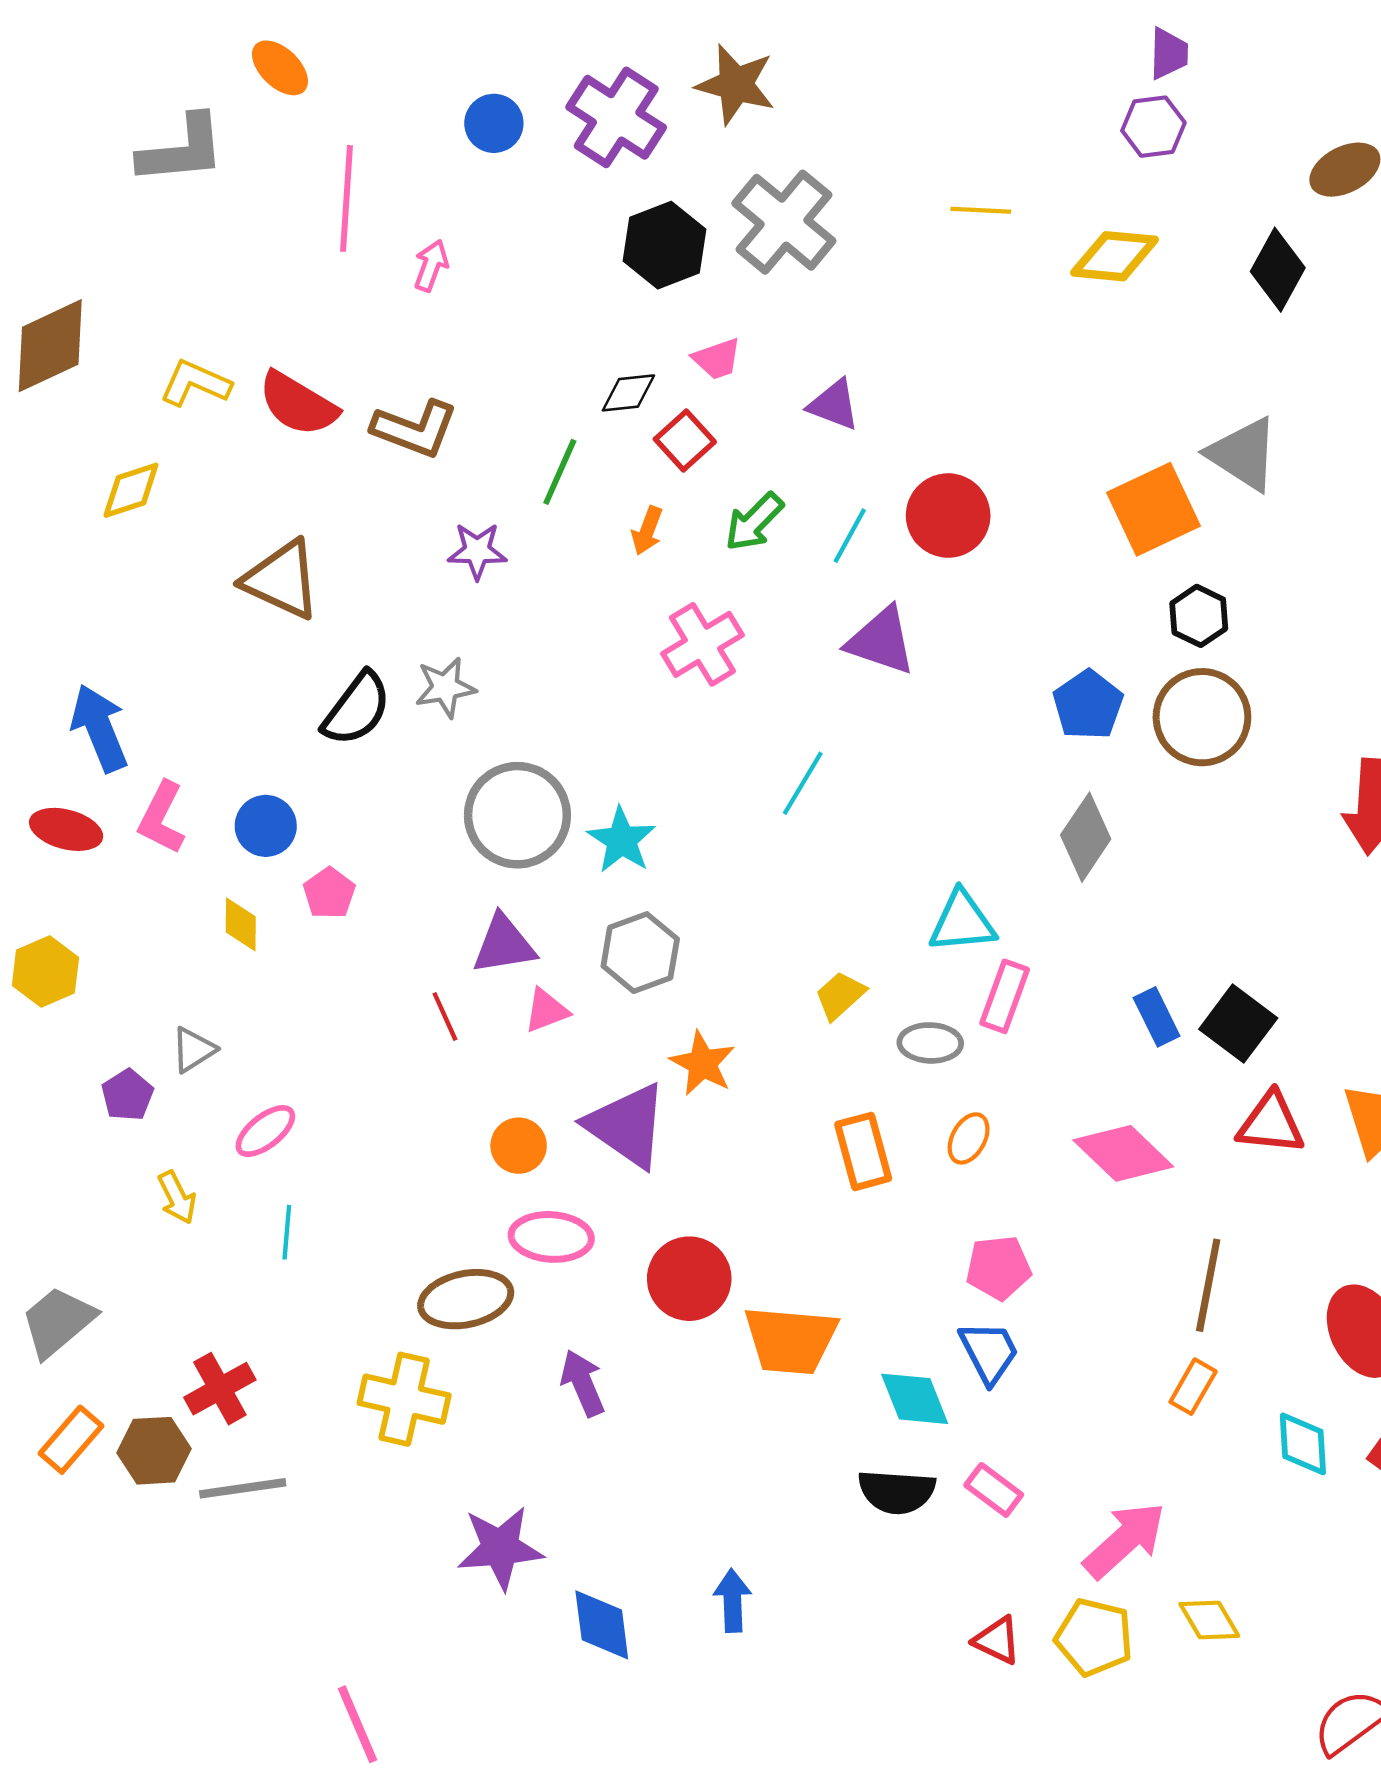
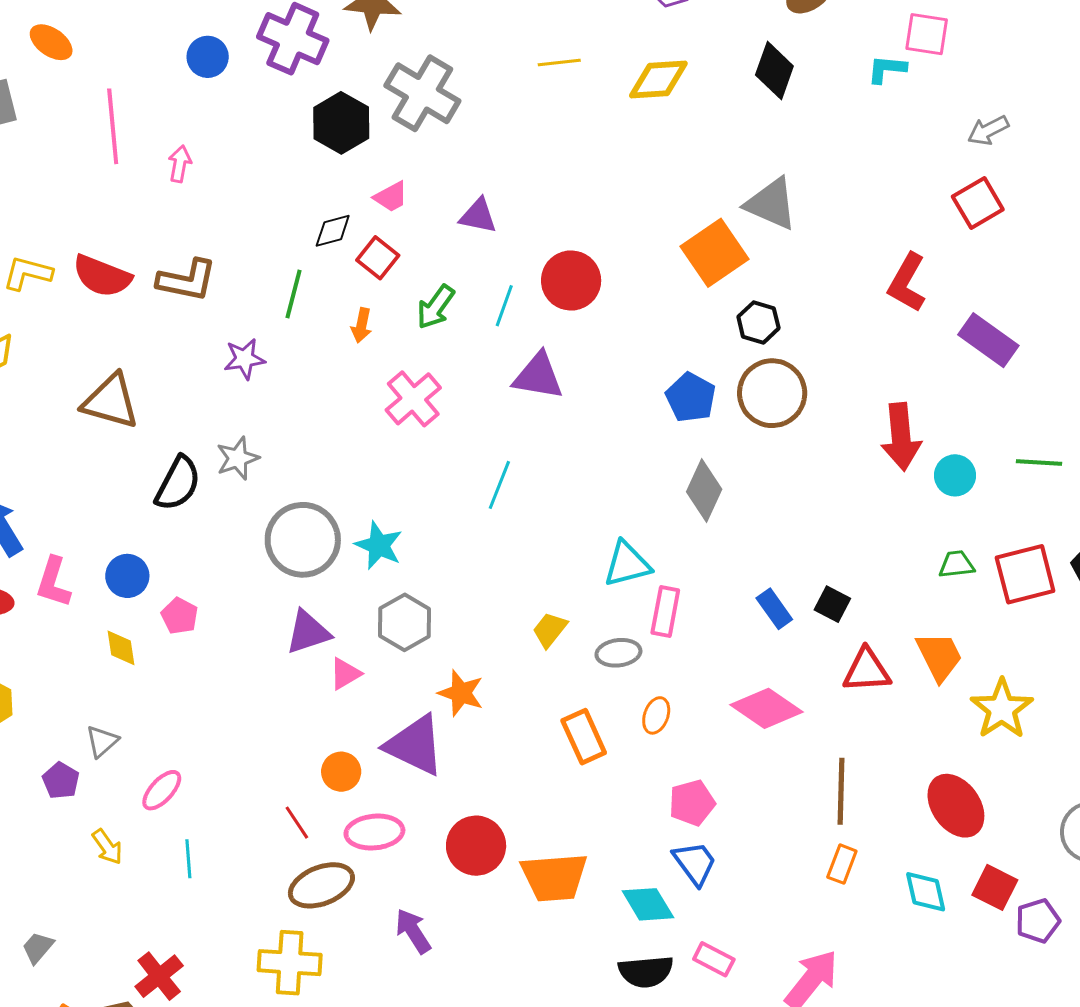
red line: (445, 1017) -> (297, 823), moved
black square: (1238, 1024) -> (832, 604), size x0.7
gray trapezoid: (58, 1322) -> (38, 948), size x0.6

